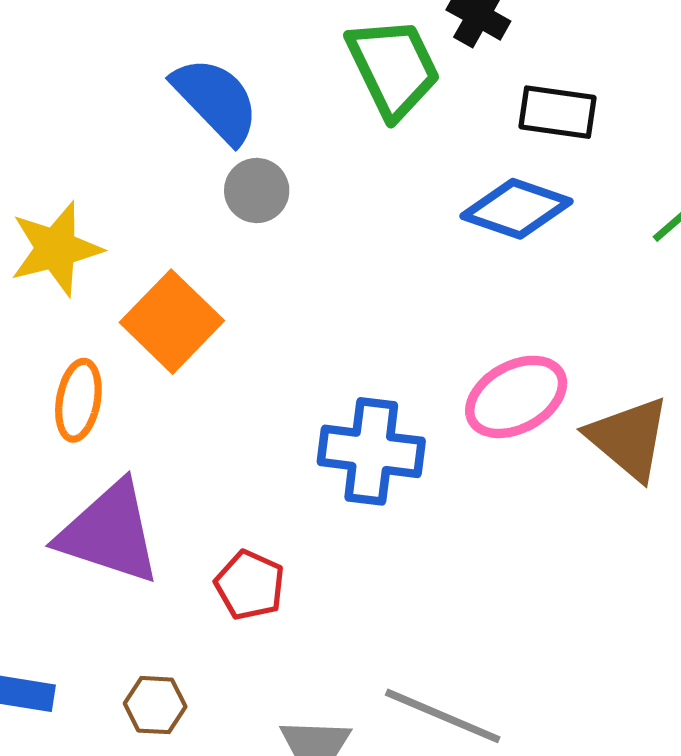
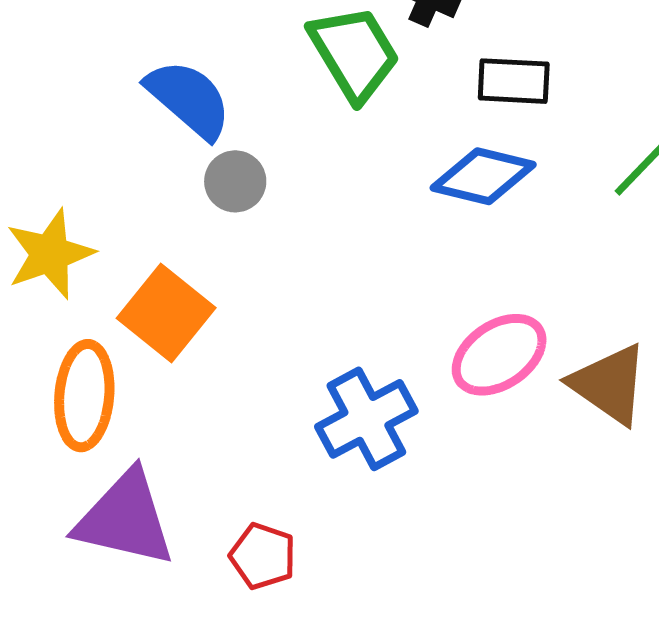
orange ellipse: (78, 400) -> (84, 396), size x1.4
blue cross: (371, 451) -> (366, 419), turned -30

